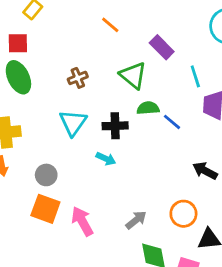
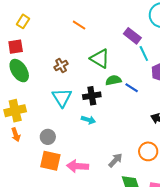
purple rectangle: (162, 47) -> (132, 36), moved
pink arrow: (82, 221) -> (78, 166), turned -50

